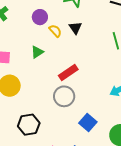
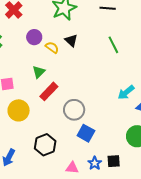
red rectangle: (68, 72) -> (49, 91), moved
blue square: (88, 123) -> (86, 133), moved

